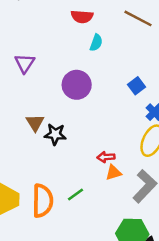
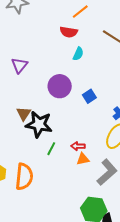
blue square: (136, 86) -> (89, 96), moved
black star: (55, 134) -> (39, 124), size x1.5
green line: (75, 195) -> (51, 149), moved, turned -32

